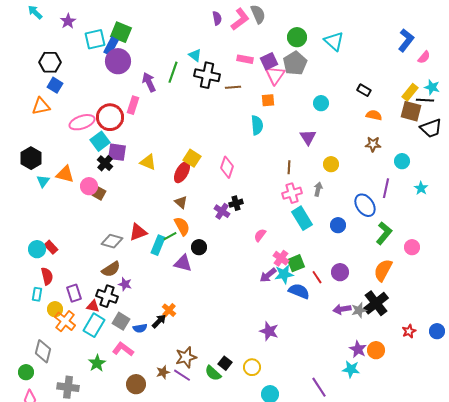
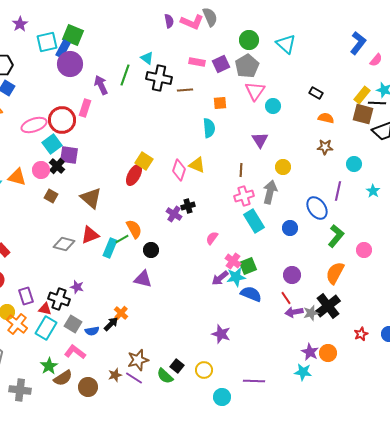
pink L-shape: (240, 19) -> (192, 22), turned 60
pink triangle: (275, 75) -> (255, 91), moved
yellow triangle: (148, 162) -> (197, 165), moved
pink circle: (89, 186) -> (41, 170), moved
gray arrow: (318, 189) -> (270, 192), size x1.6
brown triangle: (181, 202) -> (91, 198), moved, size x1.6
purple triangle: (183, 263) -> (143, 279), moved
brown semicircle: (111, 269) -> (63, 378), moved
red line: (317, 277) -> (286, 298), moved
purple line: (319, 387) -> (254, 381), moved, turned -55

